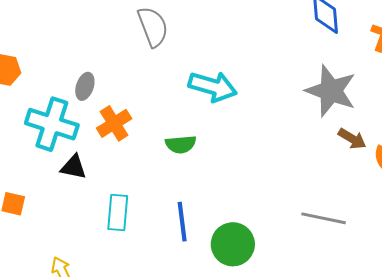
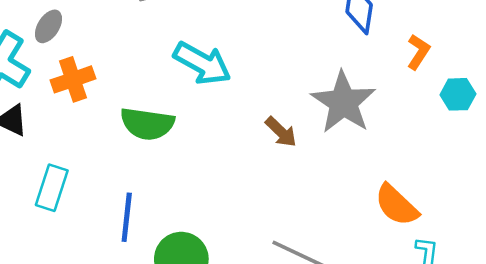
brown arrow: (352, 139) -> (281, 132), moved
green semicircle: (181, 144) -> (147, 124), size x1.4

